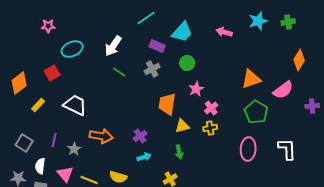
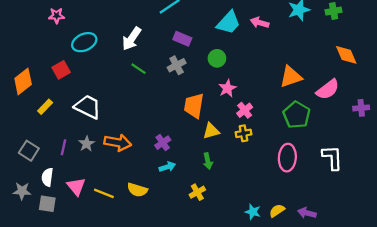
cyan trapezoid: (182, 32) -> (228, 23), moved
orange diamond: (299, 60) -> (346, 55), turned -55
gray star: (74, 149) -> (87, 144), moved

